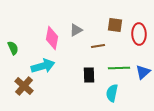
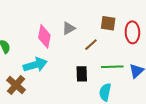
brown line: (98, 46) -> (91, 45), turned -32

